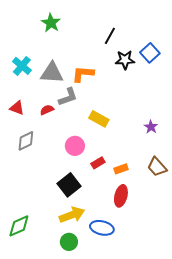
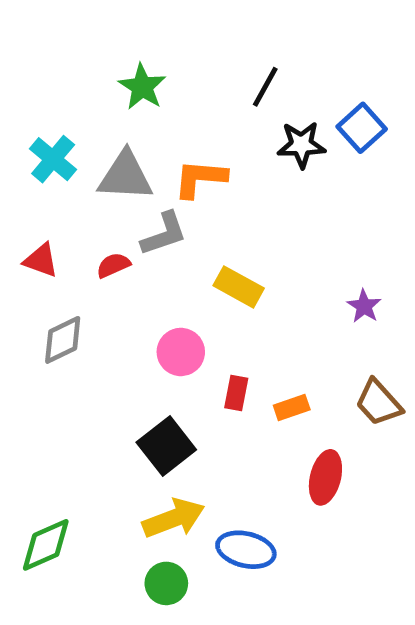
green star: (51, 23) -> (142, 87), moved
red rectangle: (98, 163) -> (236, 393), turned -48
red ellipse: (121, 196) -> (325, 477), moved

